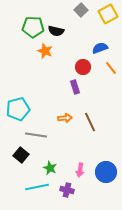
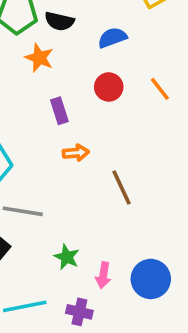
blue semicircle: (100, 48) -> (112, 38), moved
purple rectangle: (75, 87) -> (59, 111), moved
orange arrow: (65, 118) -> (76, 153), moved
green star: (50, 168) -> (67, 257), moved

